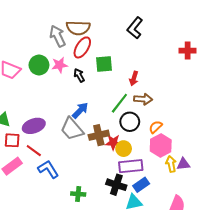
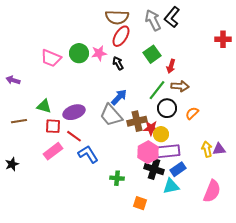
gray arrow: (58, 36) -> (153, 20), moved
green square: (104, 64) -> (152, 54), moved, turned -30
pink hexagon: (161, 145) -> (148, 152), moved

